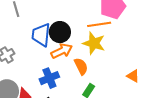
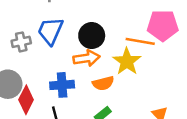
blue trapezoid: (41, 35) -> (50, 31), moved
orange semicircle: (81, 66) -> (103, 83), turned 84

